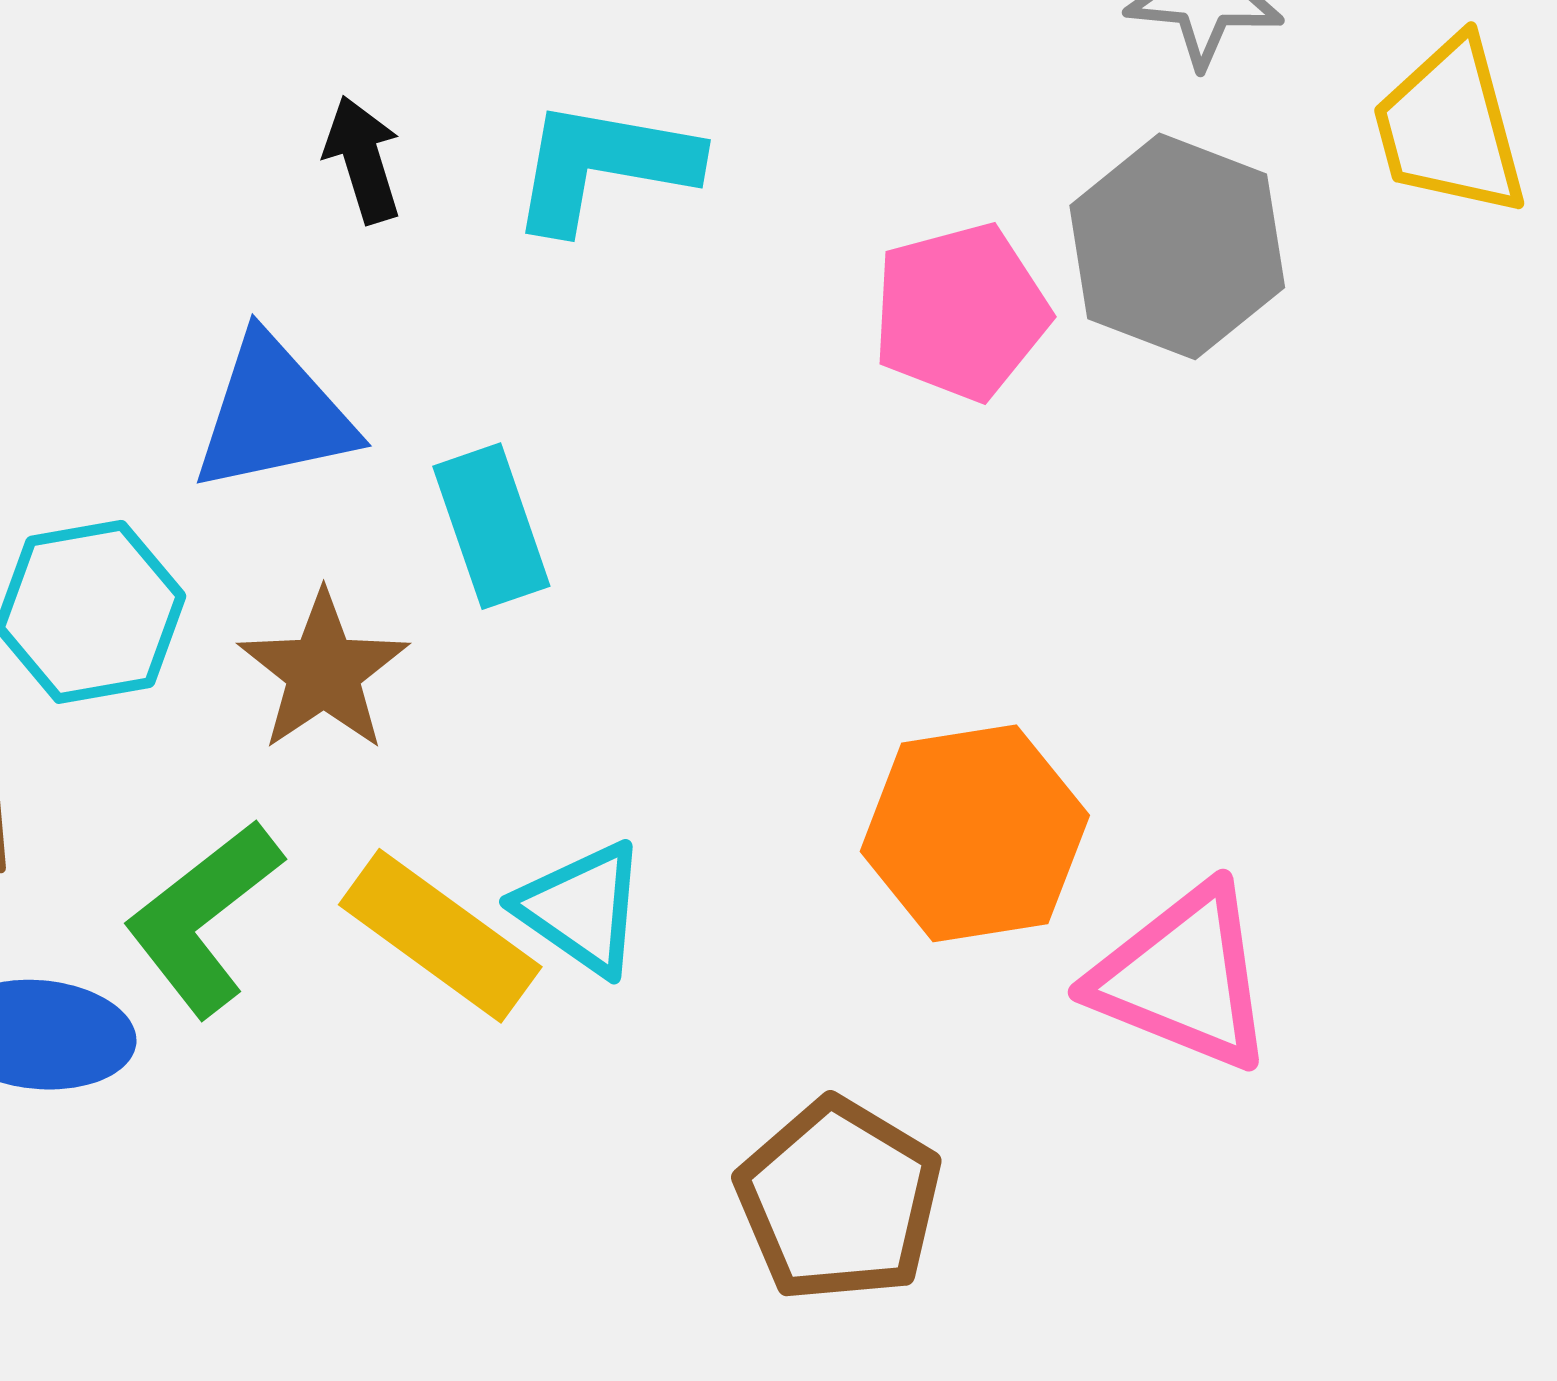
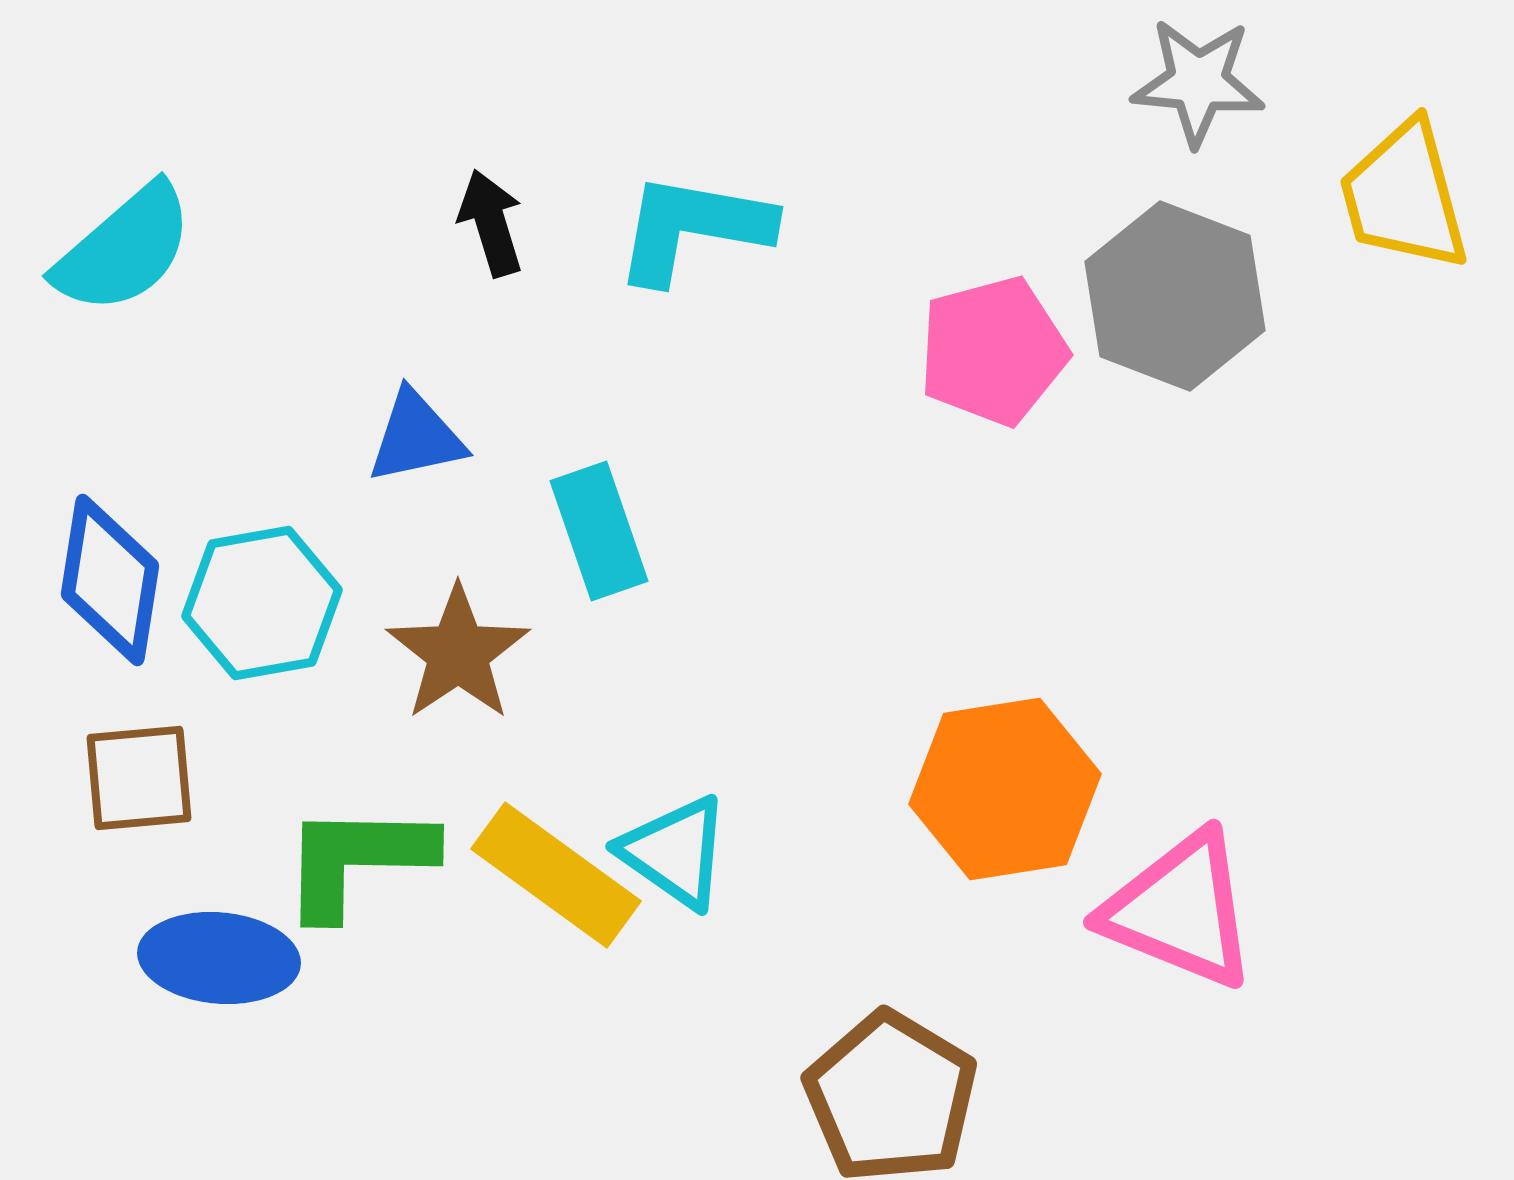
blue triangle: (274, 414) -> (416, 437), size x0.7
green L-shape: (203, 918) -> (357, 860), turned 39

